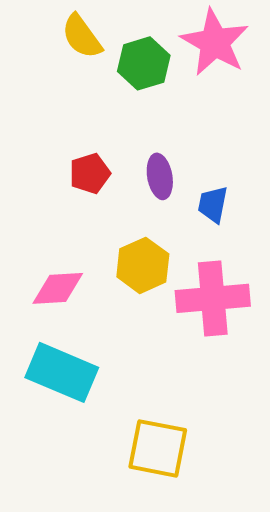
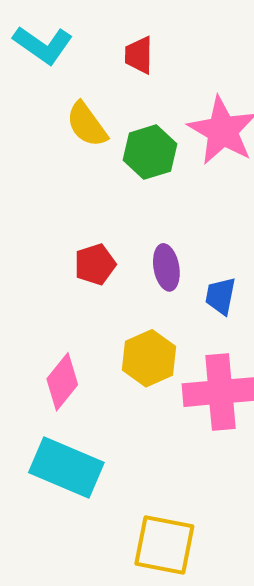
pink diamond: (58, 288) -> (62, 382), turned -48

